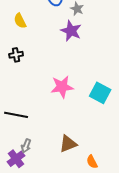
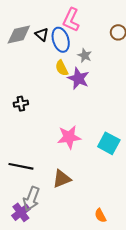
yellow semicircle: (20, 21) -> (62, 68), moved
brown triangle: (68, 144) -> (62, 179), moved
gray arrow: (26, 146) -> (31, 199), size x1.6

